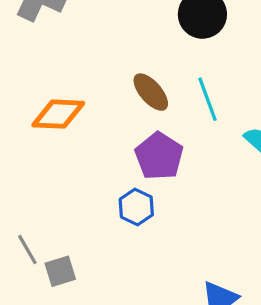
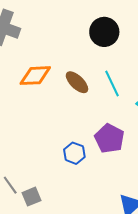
orange diamond: (58, 114) -> (35, 76), moved
purple pentagon: (159, 156) -> (109, 138), moved

